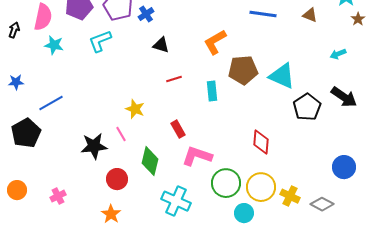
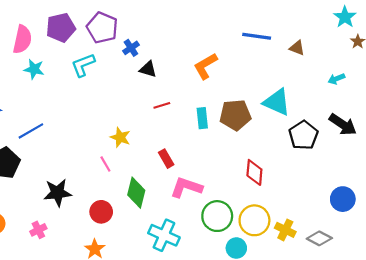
blue cross: (146, 14) -> (131, 48), moved
brown triangle: (310, 15) -> (297, 48), moved
brown pentagon: (243, 70) -> (235, 115), moved
black star: (94, 146) -> (58, 193), moved

